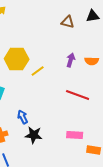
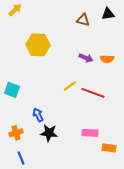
yellow hexagon: (17, 59) -> (38, 45), moved
purple arrow: (71, 60) -> (86, 58), turned 96
yellow line: (38, 71) -> (70, 86), moved

